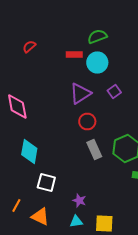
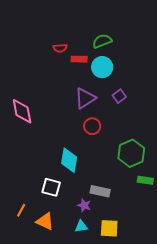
red semicircle: (29, 46) -> (60, 48), moved, turned -144
gray rectangle: (94, 150) -> (100, 191), moved, turned -54
cyan diamond: (29, 152) -> (69, 160), moved

